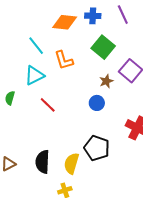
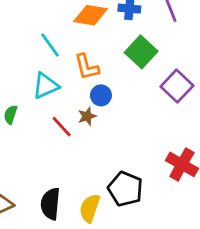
brown star: (106, 81) -> (87, 116), moved
blue circle: (97, 103) -> (101, 95), moved

